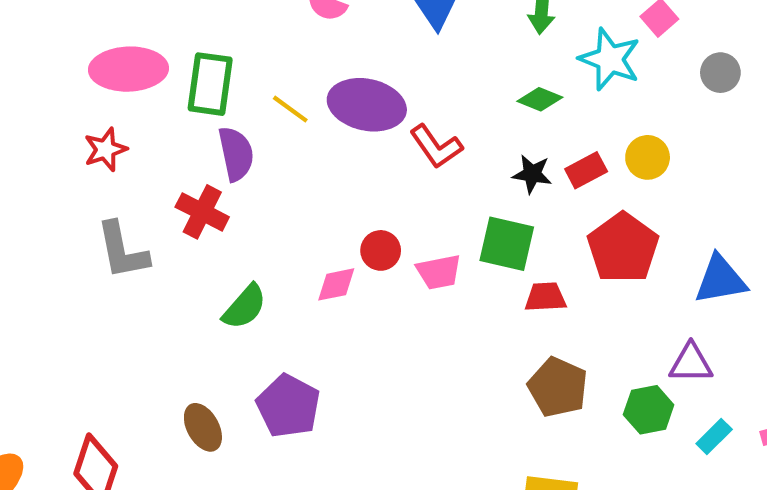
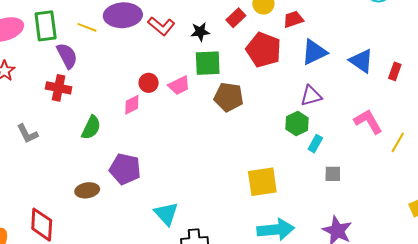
black star: (532, 174) -> (200, 32), moved
gray L-shape: (122, 251) -> (27, 134), moved, size x0.7
red trapezoid: (545, 297) -> (293, 19), moved
brown pentagon: (558, 387) -> (229, 97), moved
brown ellipse: (203, 427) -> (87, 190), turned -55
cyan rectangle: (714, 437) -> (315, 144), moved

